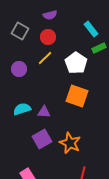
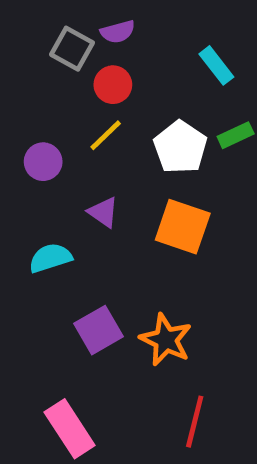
gray square: (20, 31) -> (72, 49), moved
green rectangle: (99, 48) -> (236, 135), moved
purple triangle: (44, 112) -> (103, 212), moved, turned 32

